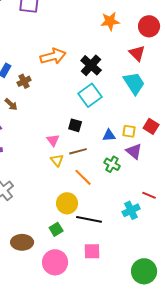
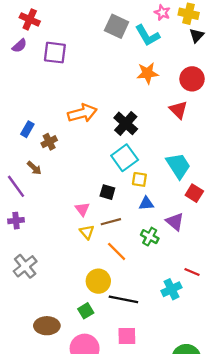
cyan trapezoid: (134, 83) -> (178, 166), moved
yellow square: (129, 131) -> (139, 179), moved

